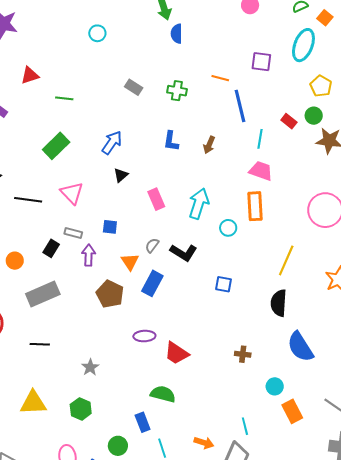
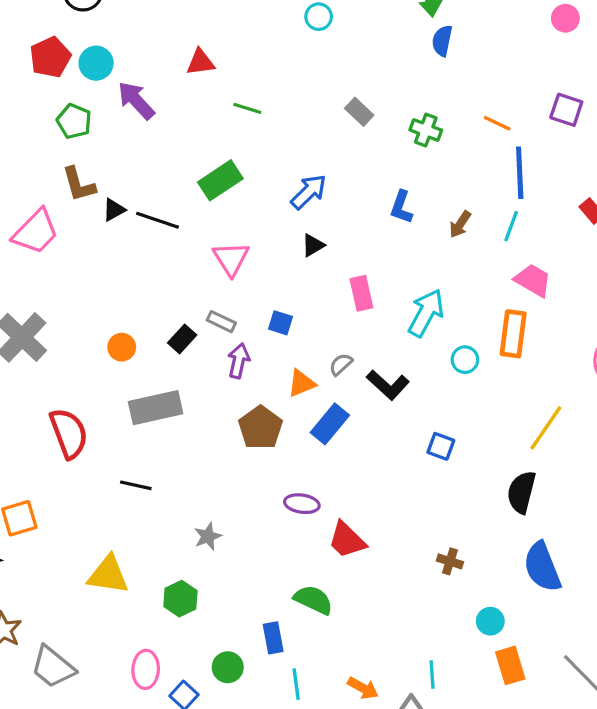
cyan line: (260, 139) -> (511, 226), moved
black line: (28, 200) -> (157, 220), moved
orange triangle: (130, 262) -> (301, 383), turned 30

